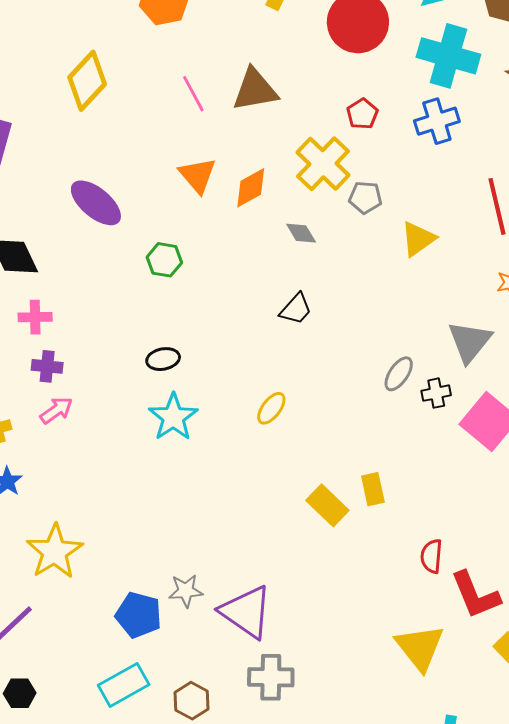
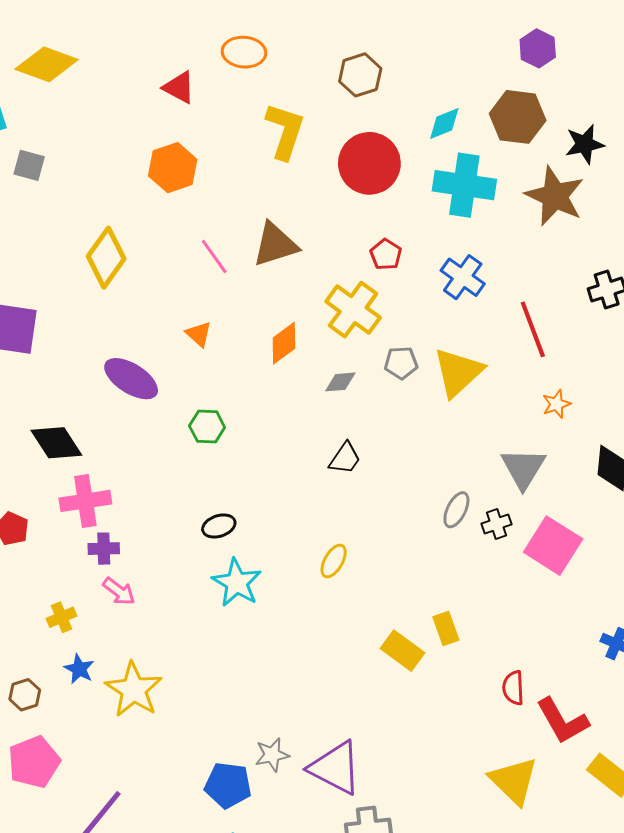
blue cross: (437, 121) -> (463, 277), moved, turned -30
orange triangle: (198, 175) -> (199, 334), moved, size x0.7
gray pentagon: (365, 197) -> (401, 363), moved
gray diamond: (301, 233) -> (340, 382), turned -56
yellow triangle: (418, 239) -> (458, 372), size x1.4
pink cross: (35, 317) -> (85, 501), size x1.5
pink arrow: (56, 410) -> (119, 591), turned 80
yellow star: (55, 552) -> (134, 690), moved

